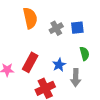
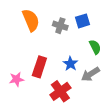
gray cross: (56, 28) -> (60, 26), turned -32
gray arrow: (76, 78) -> (90, 74), turned 66

